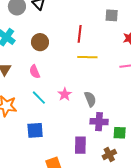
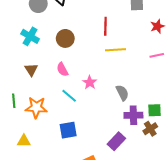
pink star: (65, 94) -> (90, 83), moved
green square: (120, 133) -> (154, 110), moved
purple rectangle: (80, 145) -> (116, 141), turned 48
brown cross: (109, 154) -> (150, 129), moved

